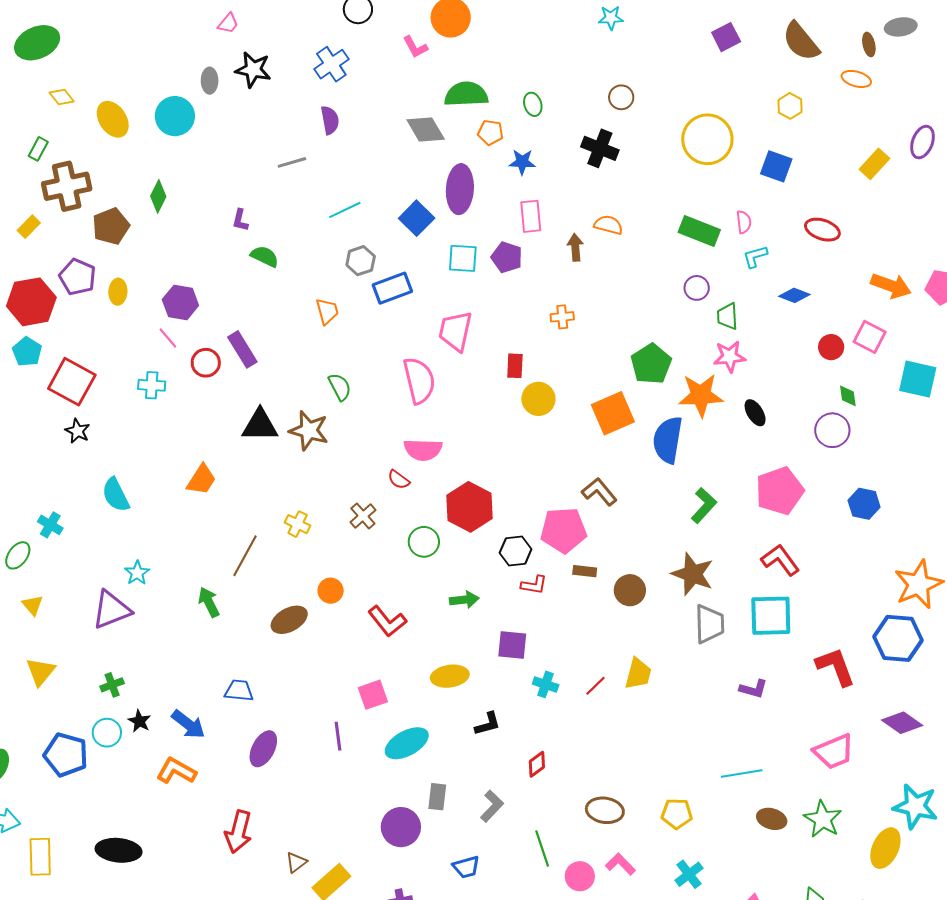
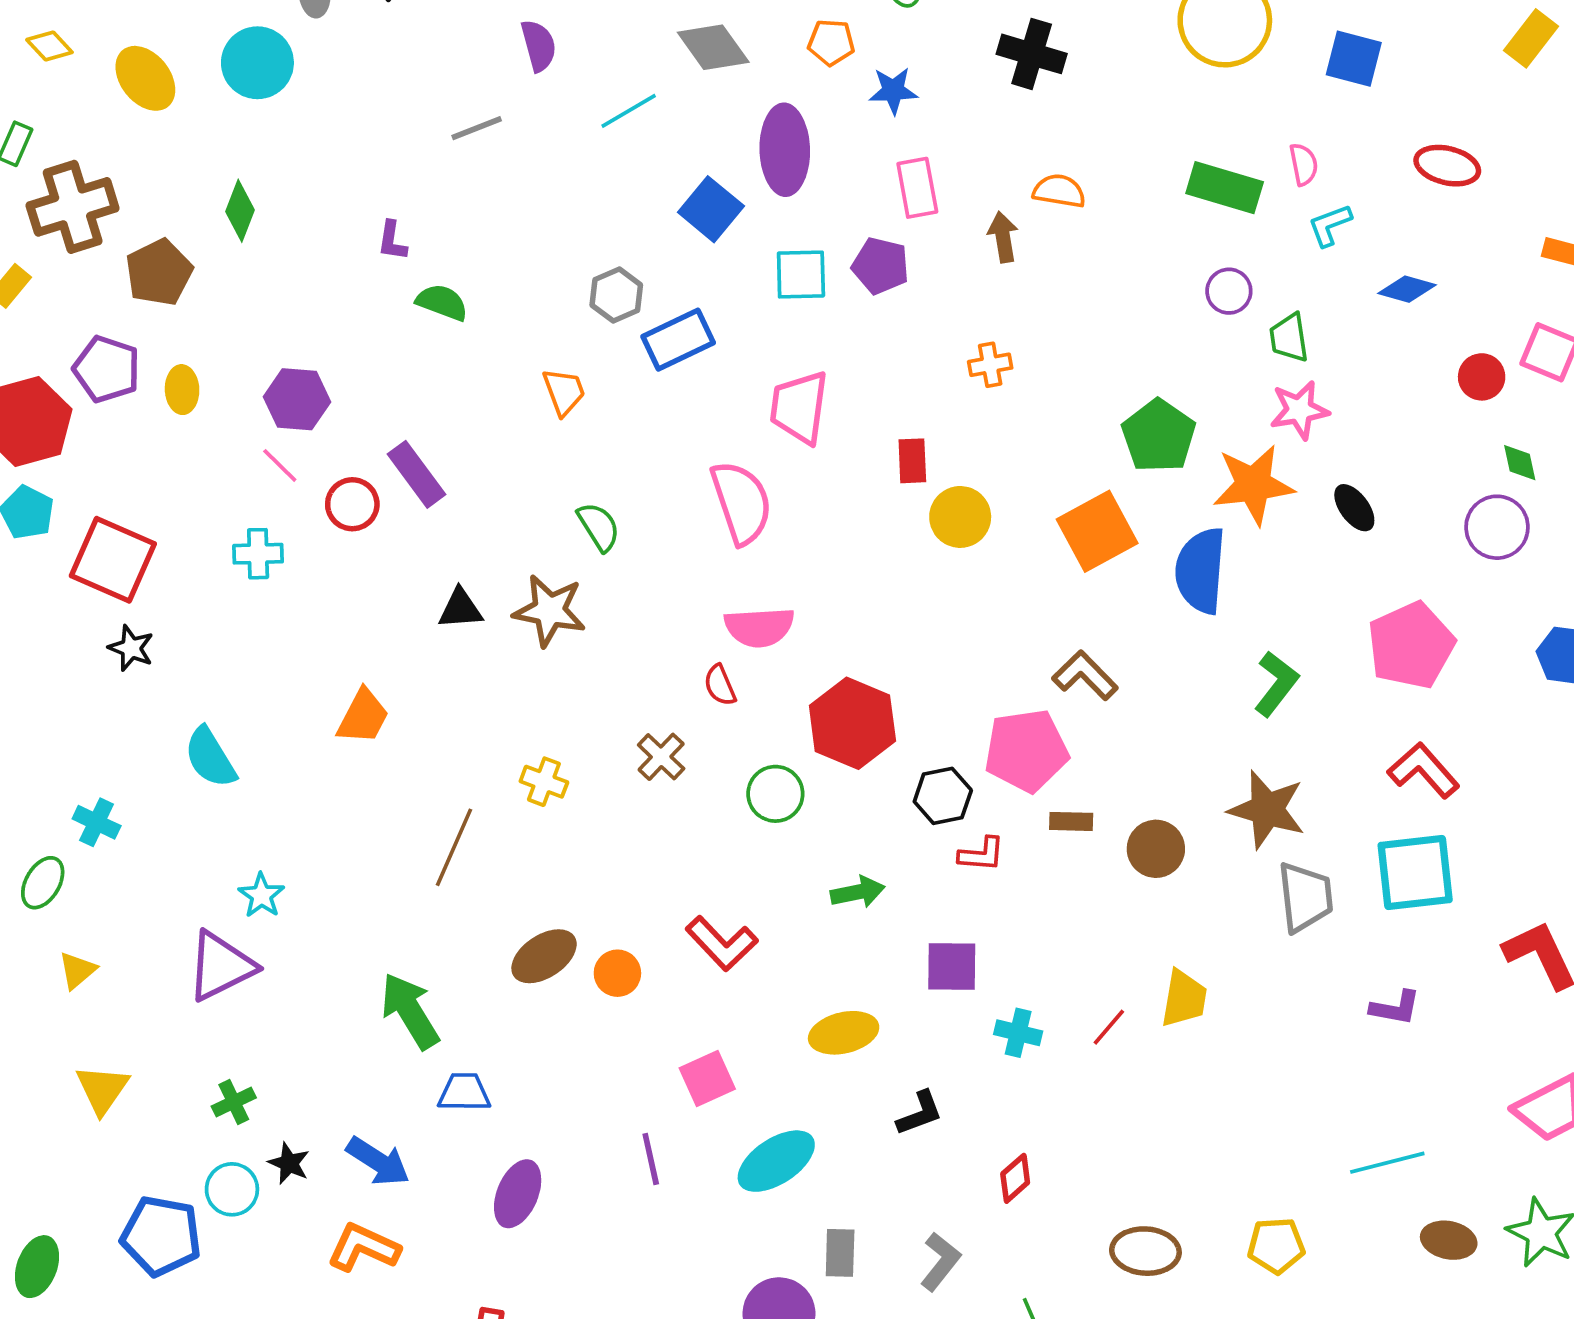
cyan line: (345, 210) -> (629, 111), moved
black triangle: (260, 425) -> (460, 609), size x0.7
red semicircle: (399, 480) -> (720, 685), turned 35
orange circle: (331, 591) -> (617, 973), moved
green arrow: (209, 602) -> (410, 1011), moved, size x1.4
yellow triangle: (33, 605) -> (77, 970), turned 35

